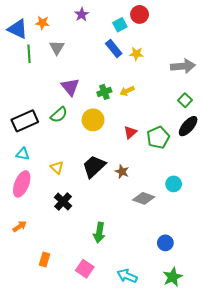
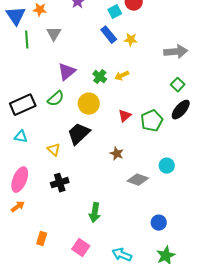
blue triangle: (18, 29) -> (16, 16), turned 30
purple triangle: (70, 87) -> (67, 72), turned 30
green cross: (104, 92) -> (100, 77), turned -32
black trapezoid: (94, 166) -> (79, 134), moved
pink ellipse: (22, 184) -> (20, 180), moved
black cross: (63, 202) -> (60, 183), turned 30

